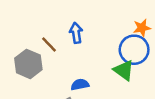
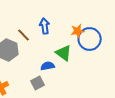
orange star: (142, 28) -> (78, 31), moved
green triangle: (124, 70) -> (64, 53), moved

